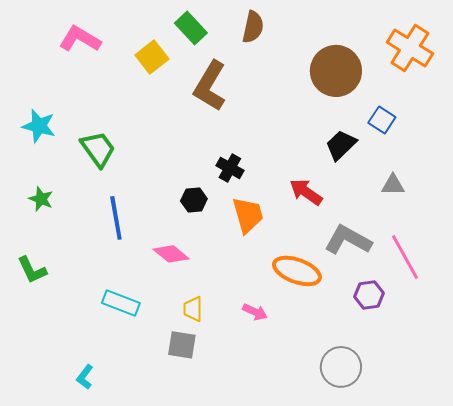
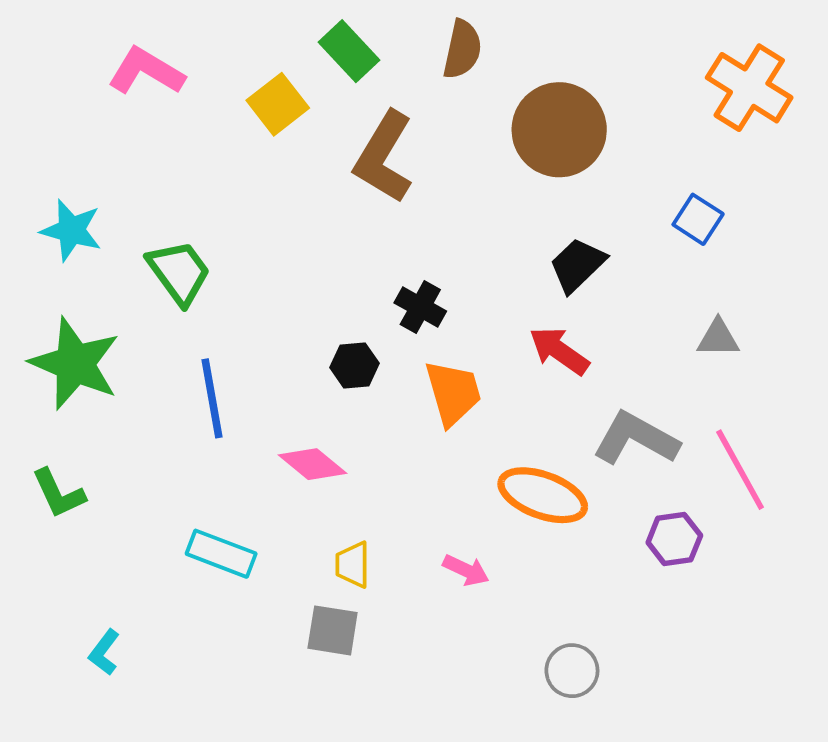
brown circle: (336, 71) -> (559, 130), moved
black trapezoid: (341, 145) -> (577, 265), moved
green star: (41, 199) -> (75, 364), size x2.0
gray circle: (341, 367) -> (572, 671), moved, size x0.7
cyan L-shape: (85, 377) -> (104, 652), moved

